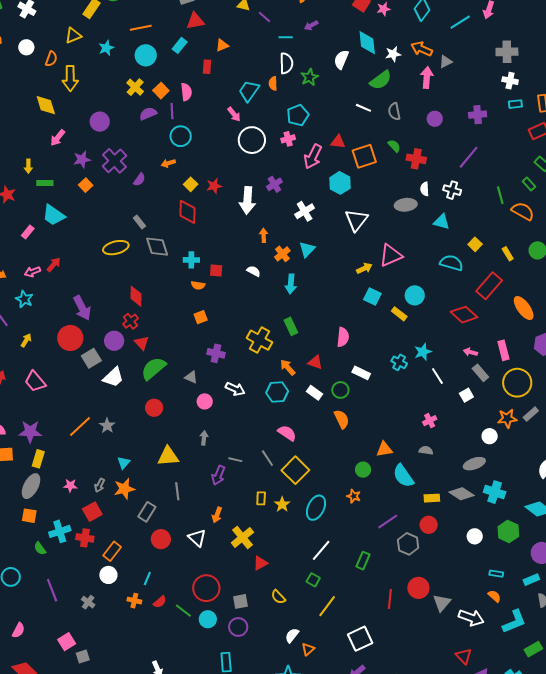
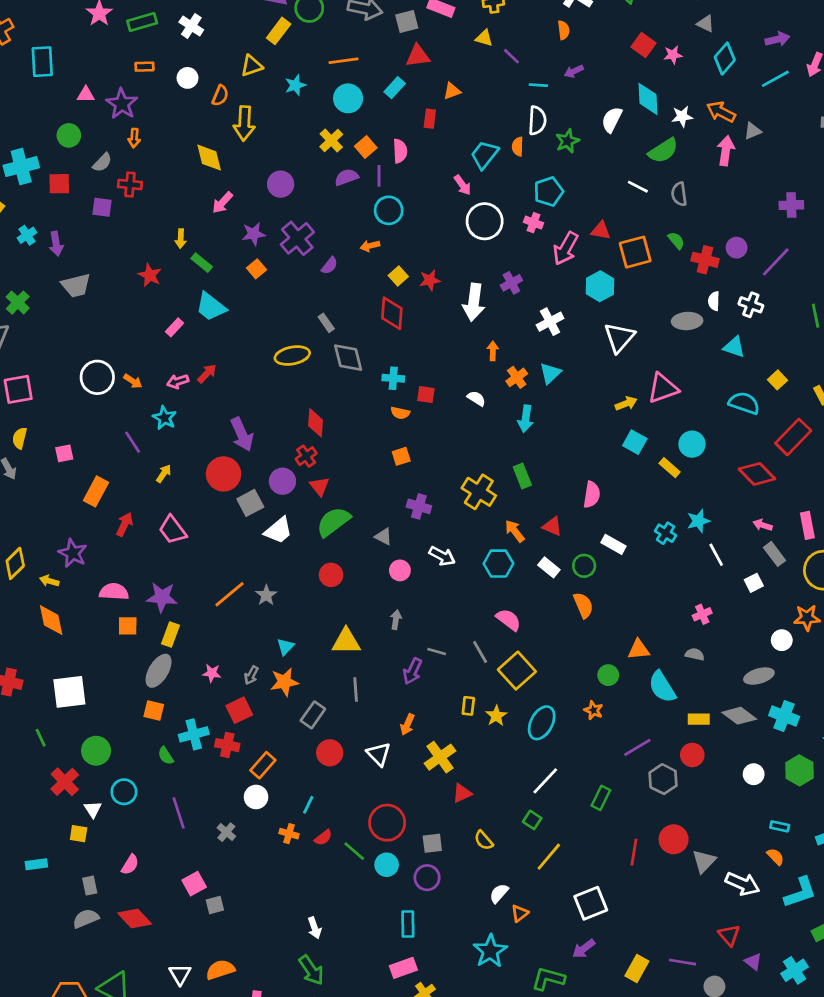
purple circle: (435, 119) -> (737, 248), moved
pink cross: (288, 139) -> (534, 223), turned 32
green rectangle: (45, 183) -> (202, 263), turned 35

